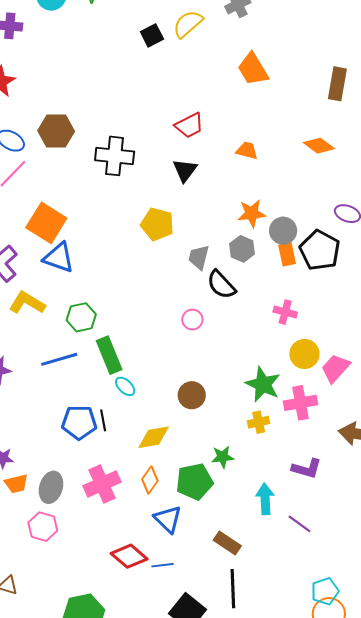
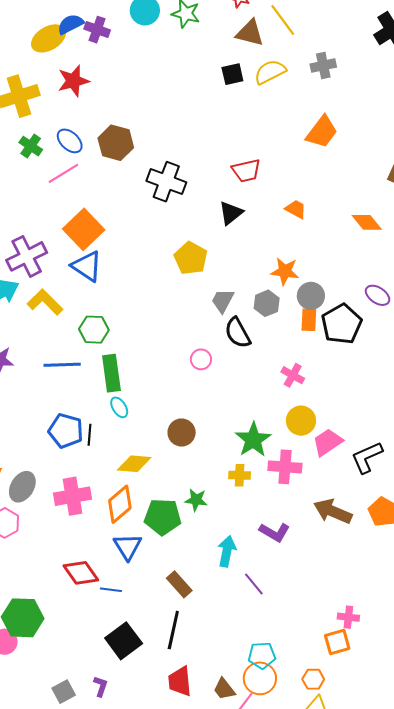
orange trapezoid: (253, 69) -> (322, 132), turned -126
orange diamond: (150, 480) -> (120, 504), size x1.4

